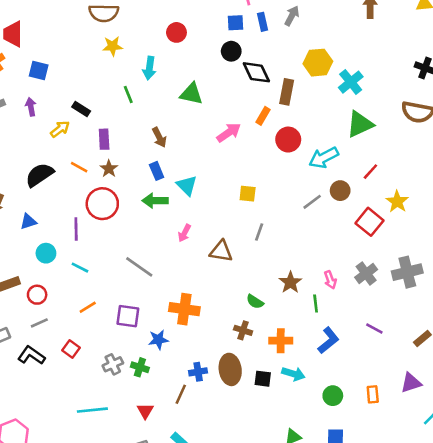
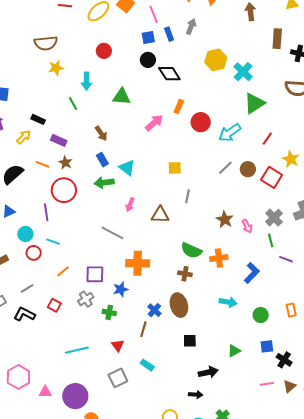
brown rectangle: (287, 92) -> (277, 39), moved
purple rectangle: (104, 139) -> (59, 140), turned -56
brown circle: (340, 191) -> (248, 169), moved
gray line: (139, 267) -> (112, 233), moved
brown star: (290, 282) -> (225, 220), moved
red circle: (37, 295) -> (34, 253), moved
green semicircle: (255, 302) -> (191, 250), size x1.5
green line: (316, 303) -> (271, 240), moved
orange cross: (281, 341) -> (219, 258), moved
gray cross: (113, 364) -> (86, 299), moved
blue cross: (198, 372) -> (154, 310), turned -32
black square: (263, 379) -> (190, 341), moved

